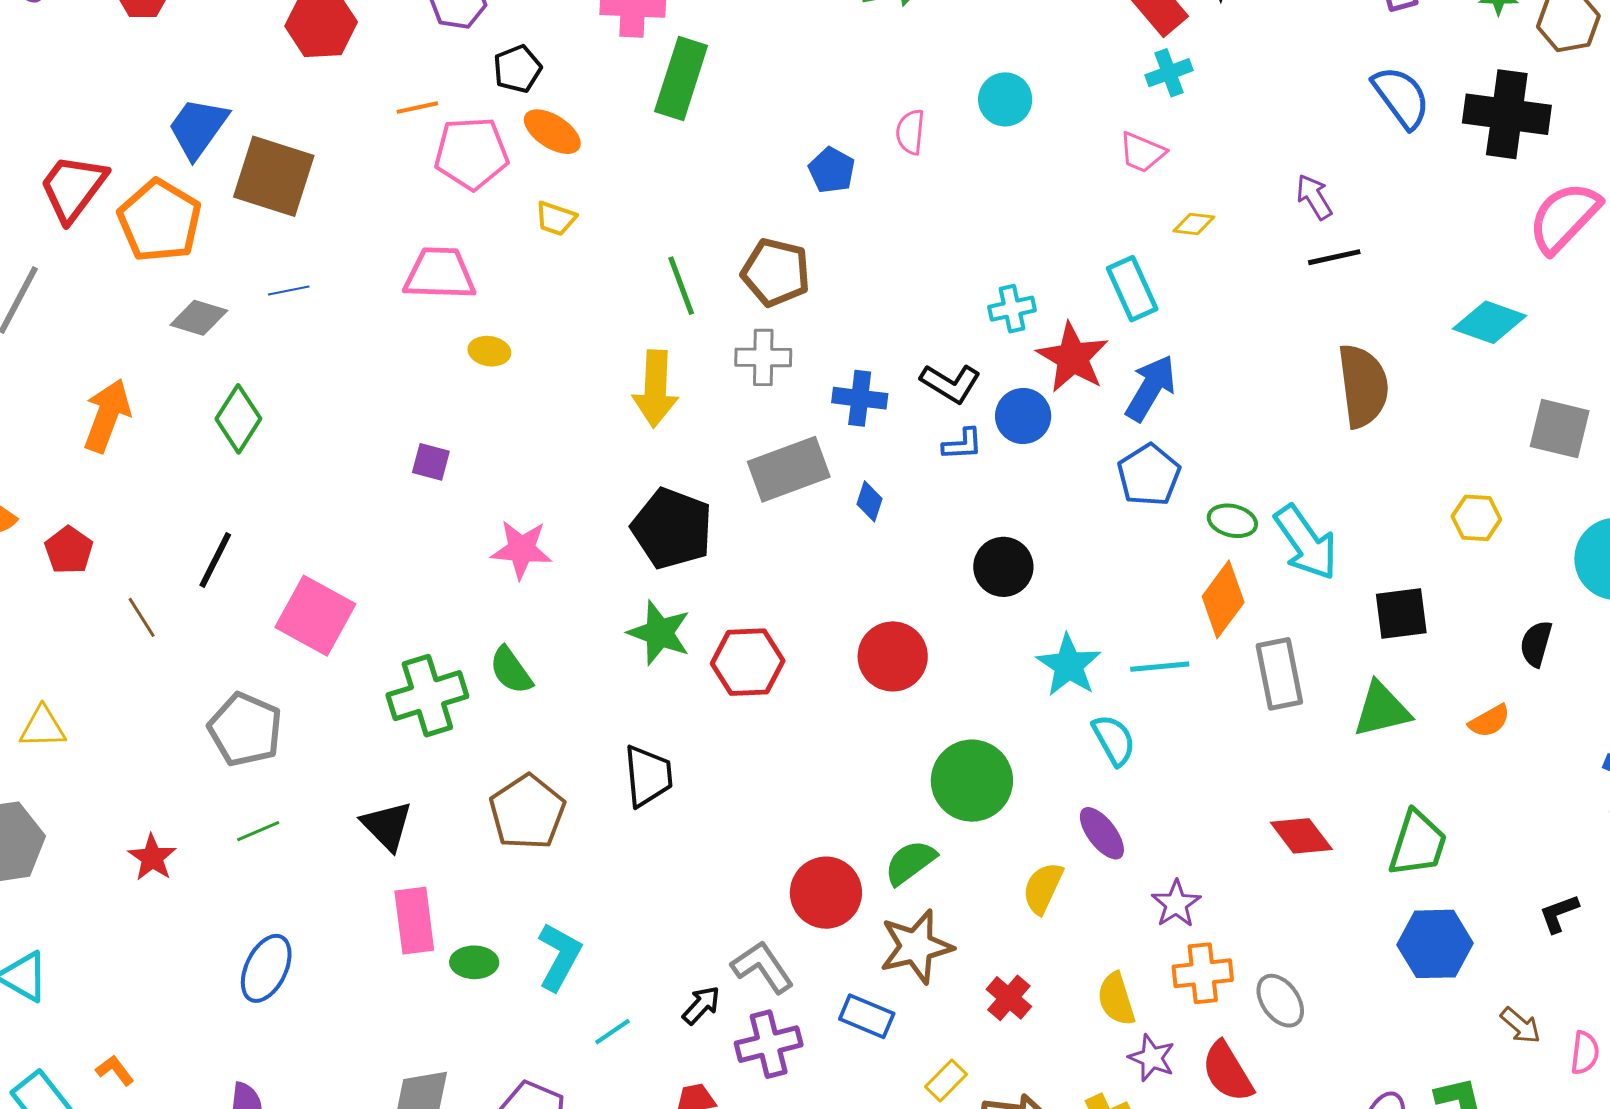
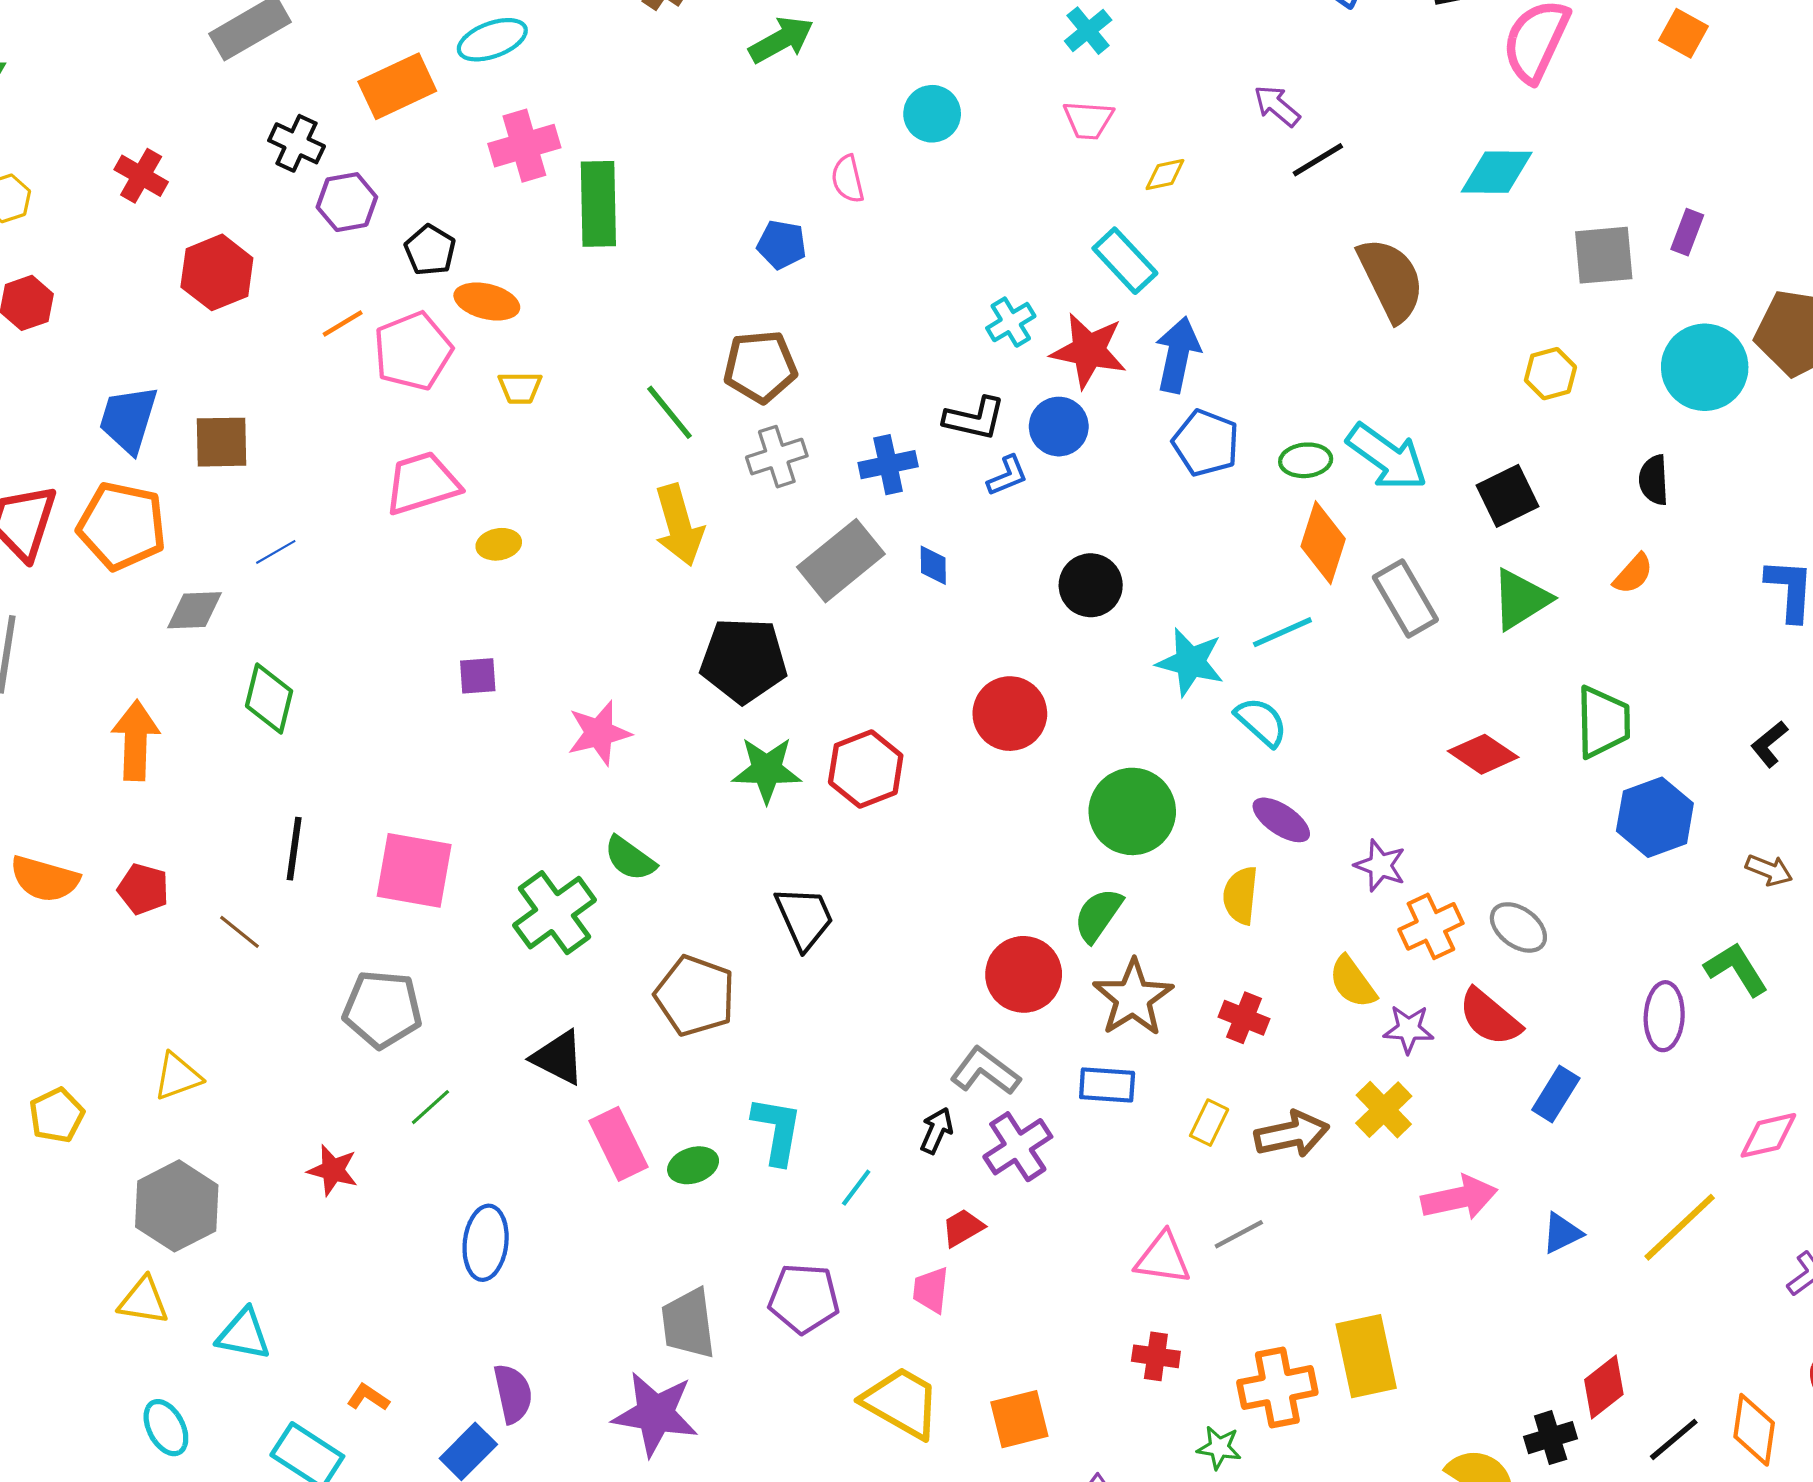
brown square: (274, 176) -> (221, 442), size x0.7

